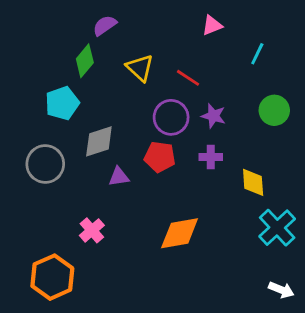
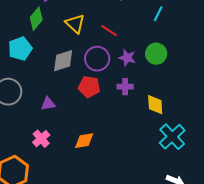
green circle: (274, 110) -> (156, 54), moved
gray diamond: (99, 141) -> (63, 61), moved
purple triangle: (119, 177) -> (48, 104), moved
orange diamond: (180, 233) -> (84, 141), moved, size x0.7

